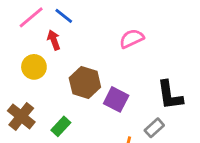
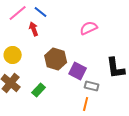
yellow circle: (34, 67) -> (13, 55), moved
gray rectangle: (154, 128) -> (92, 86), moved, turned 56

